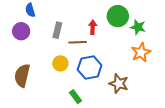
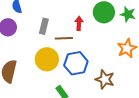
green star: (138, 27) -> (128, 14), moved
yellow circle: (60, 63) -> (47, 59), size x1.5

